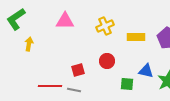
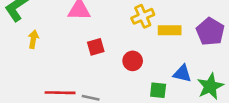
yellow cross: (105, 26) -> (143, 16), moved
red square: (78, 70) -> (96, 47), moved

